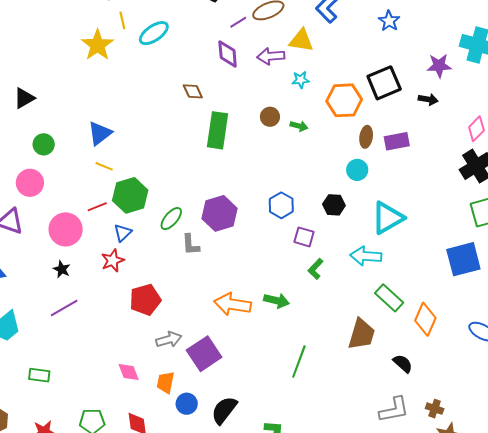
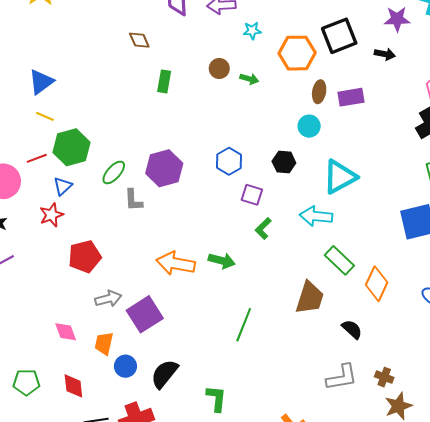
green rectangle: (217, 130) -> (164, 81), size x0.6

